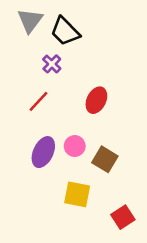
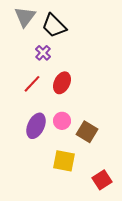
red ellipse: (96, 100) -> (62, 83), moved

